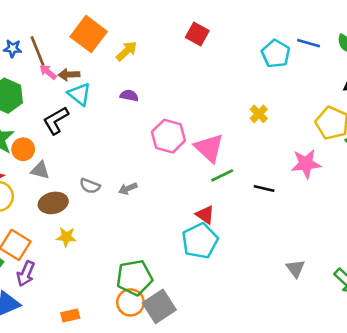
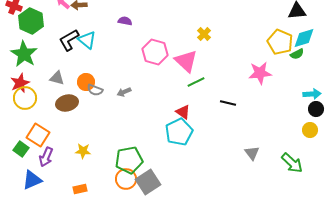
cyan triangle: (79, 94) -> (87, 40), moved
yellow cross: (259, 114) -> (204, 34), moved
orange circle: (23, 149) -> (86, 82), moved
black line: (264, 189) -> (228, 103), moved
yellow star: (66, 237) -> (83, 151), moved

